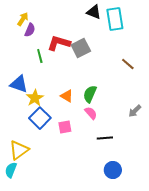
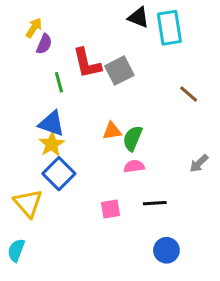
red L-shape: (59, 43) -> (87, 63), turned -120
blue triangle: (19, 84) -> (52, 124), moved
orange triangle: (67, 96) -> (112, 131), moved, turned -40
pink semicircle: (91, 113) -> (134, 166), turned -56
pink square: (65, 127) -> (111, 209), moved
yellow triangle: (19, 150) -> (28, 203), moved, turned -35

